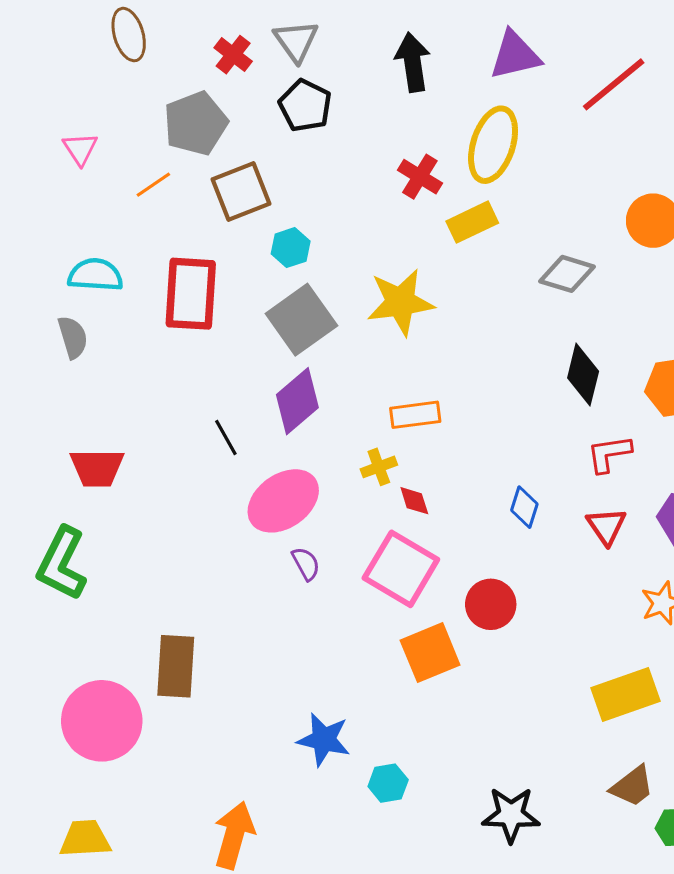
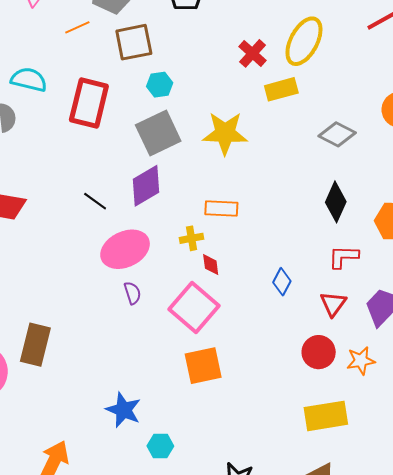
black line: (226, 438) -> (95, 201), turned -35
red circle: (491, 604) -> (319, 352), moved

